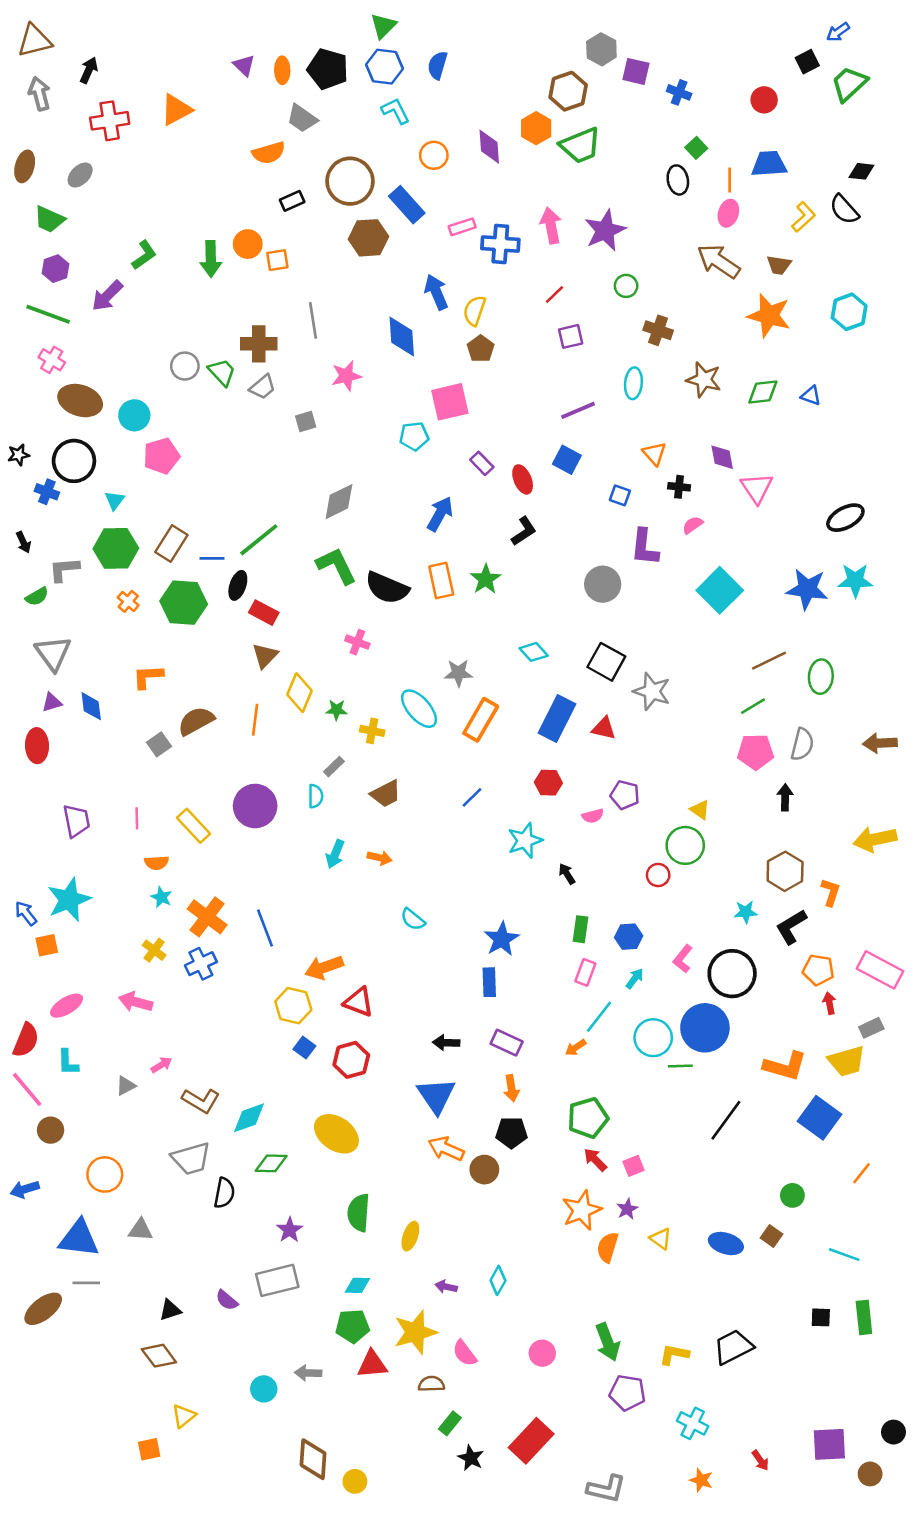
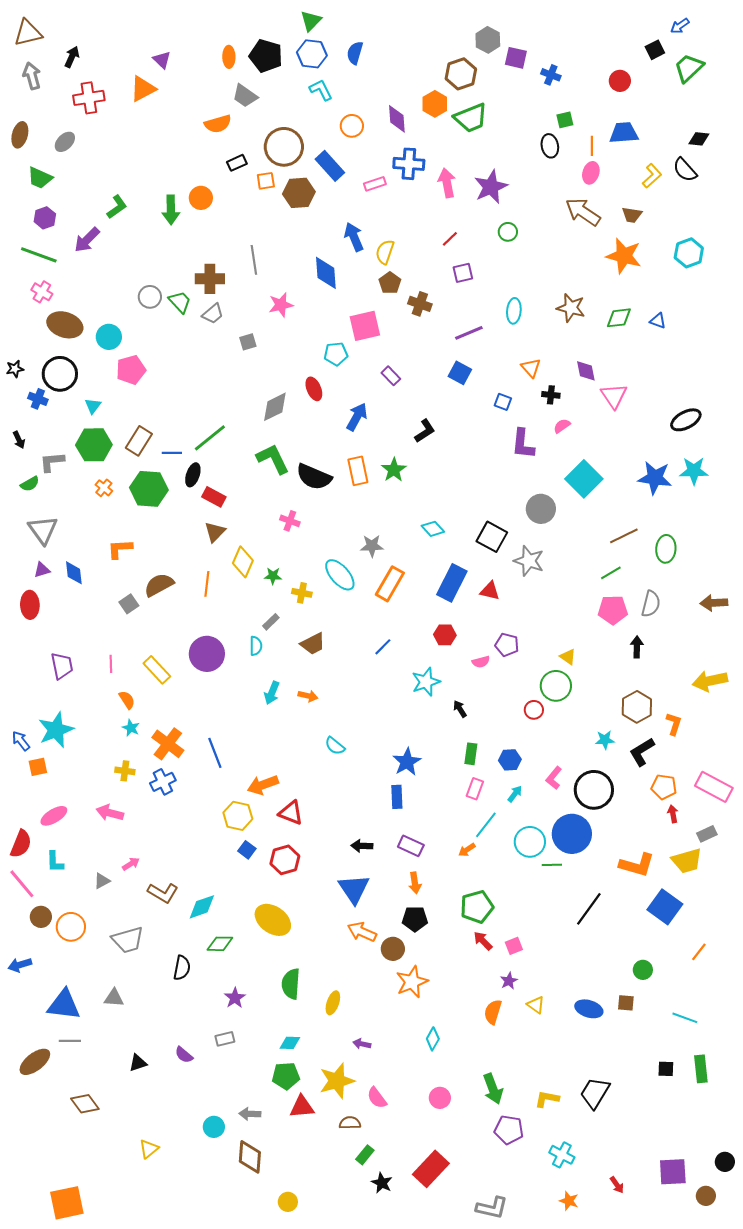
purple triangle: (244, 65) -> (162, 60), moved
green square: (696, 148) -> (565, 120), turned 30
blue cross: (500, 244) -> (409, 164), moved
orange square: (277, 260) -> (266, 181), moved
brown cross: (658, 330) -> (420, 304), moved
red ellipse: (523, 479) -> (314, 389), moved
gray circle: (603, 584) -> (541, 509), moved
orange semicircle: (157, 863) -> (127, 700), turned -120
yellow cross: (154, 950) -> (125, 771), turned -30
gray trapezoid: (191, 1158) -> (128, 940), moved
orange circle: (105, 1174) -> (71, 927), moved
orange star: (582, 1210) -> (412, 982), moved
brown square: (771, 1236) -> (626, 1003), turned -30
gray rectangle: (277, 1280) -> (225, 1039), size x0.6
cyan diamond: (498, 1280) -> (433, 1039), moved
black trapezoid: (733, 1347) -> (595, 1093), turned -32
brown diamond: (159, 1356) -> (85, 1104), moved
orange square: (149, 1449) -> (67, 1203), moved, size x1.8
brown diamond: (313, 1459) -> (250, 1157), moved

